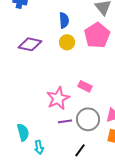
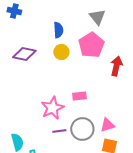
pink rectangle: (85, 86) -> (79, 96), turned -32

